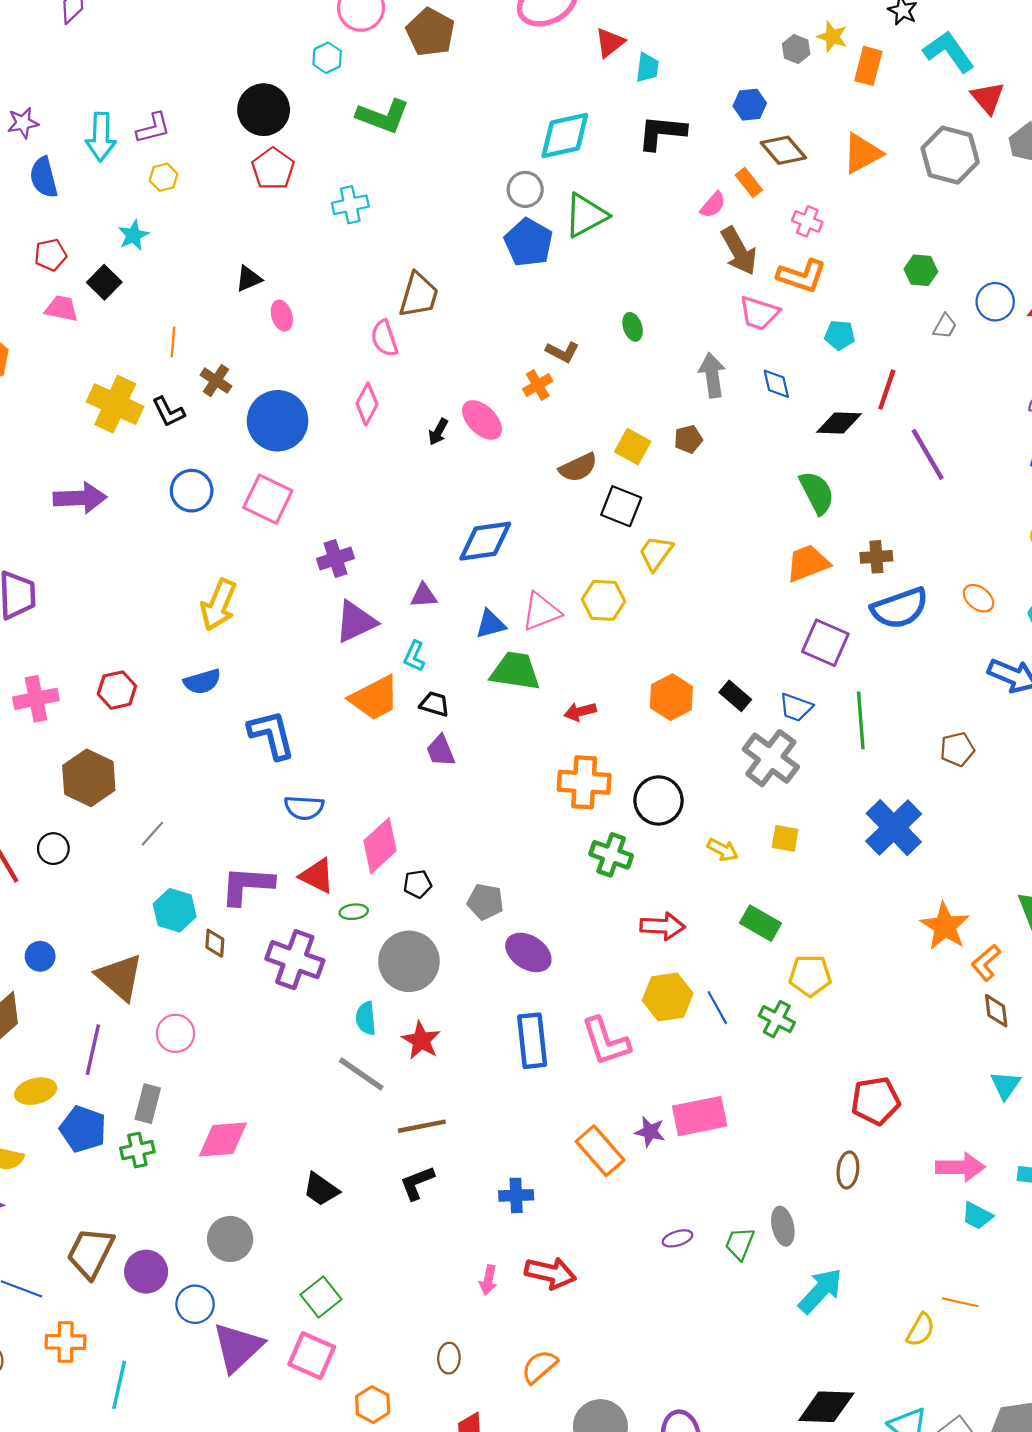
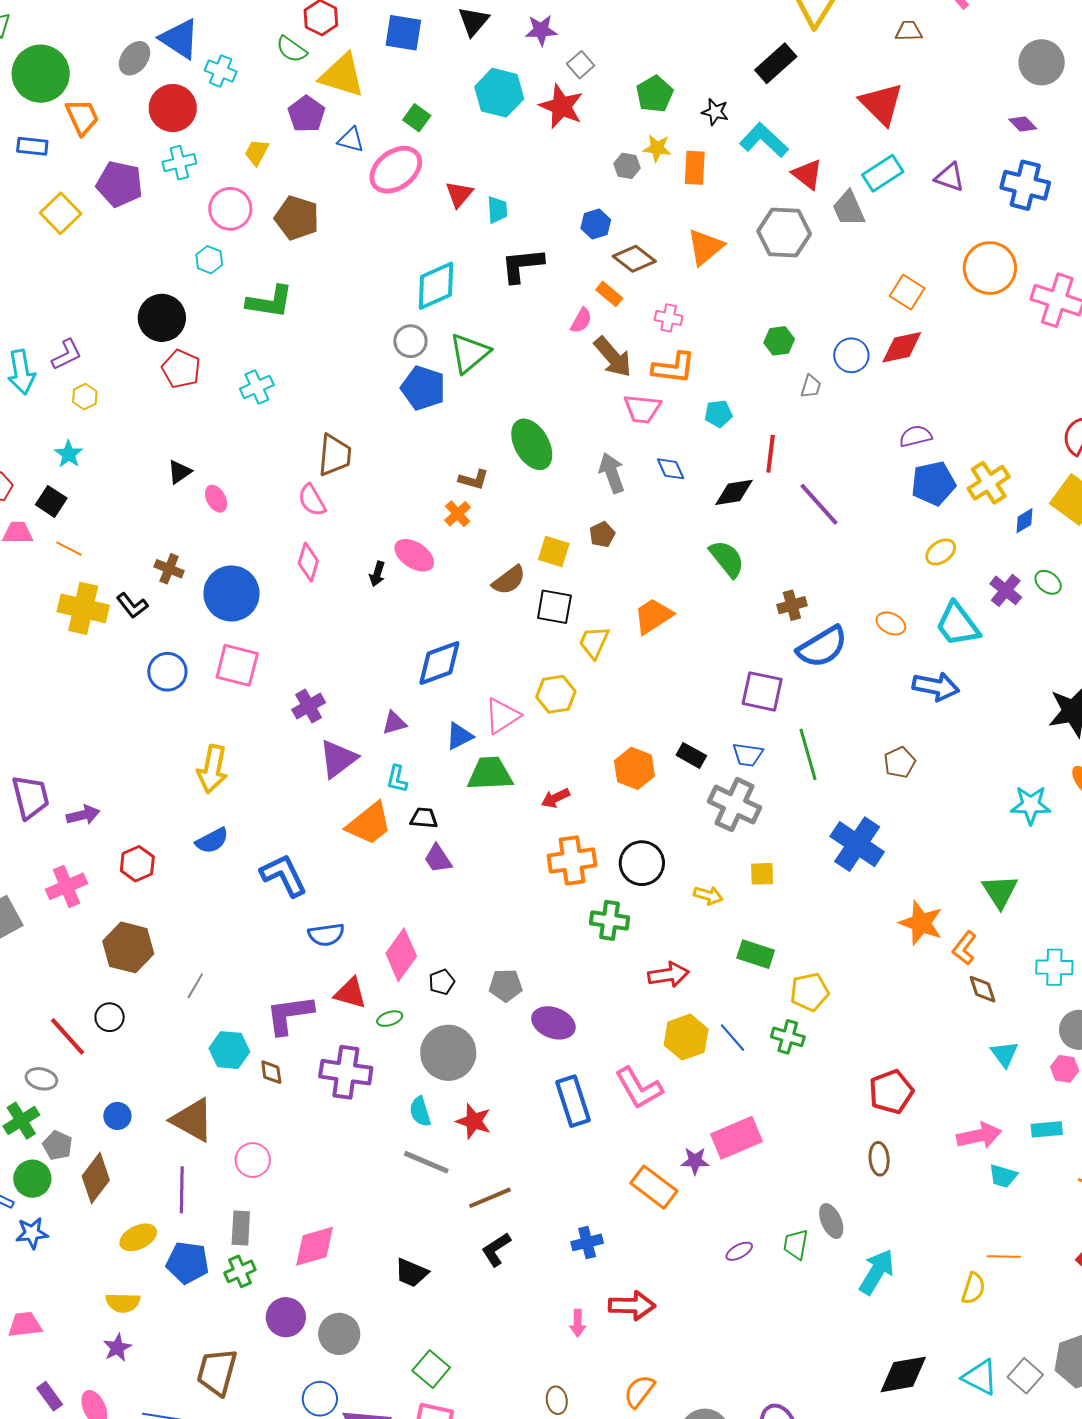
green ellipse: (633, 327) -> (532, 444), size x2.0
orange line: (173, 342) -> (69, 549), moved, turned -56
purple arrow: (80, 498) -> (83, 815), moved, size x0.7
orange trapezoid: (808, 563) -> (653, 616), moved
purple circle: (146, 1272) -> (286, 1317), moved

